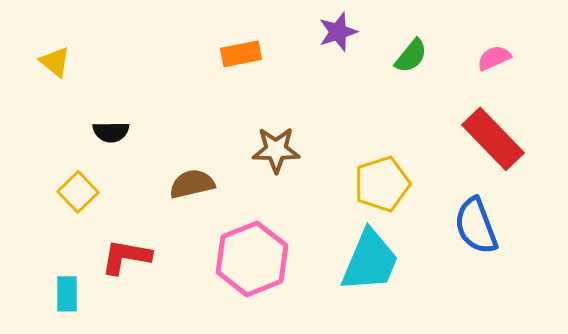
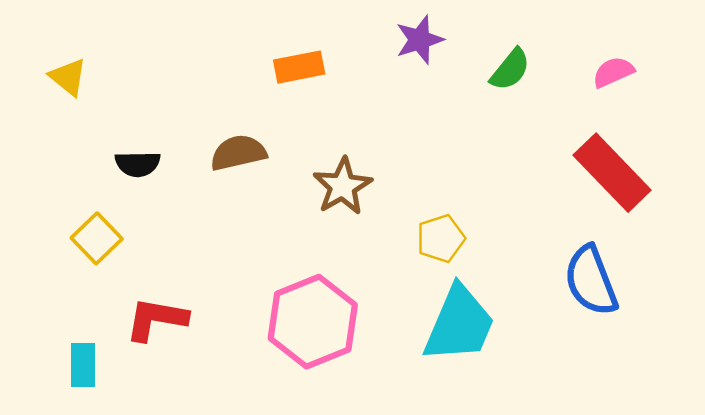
brown star: (276, 150) -> (343, 186), turned -30
brown semicircle: (192, 184) -> (238, 153), moved
yellow pentagon: (382, 184) -> (441, 238), moved, size x0.7

